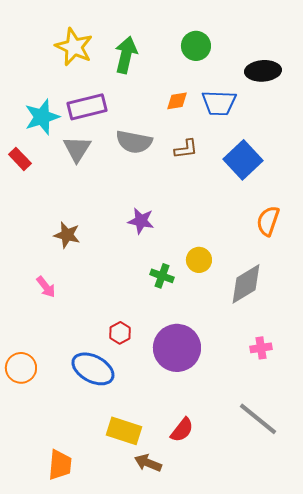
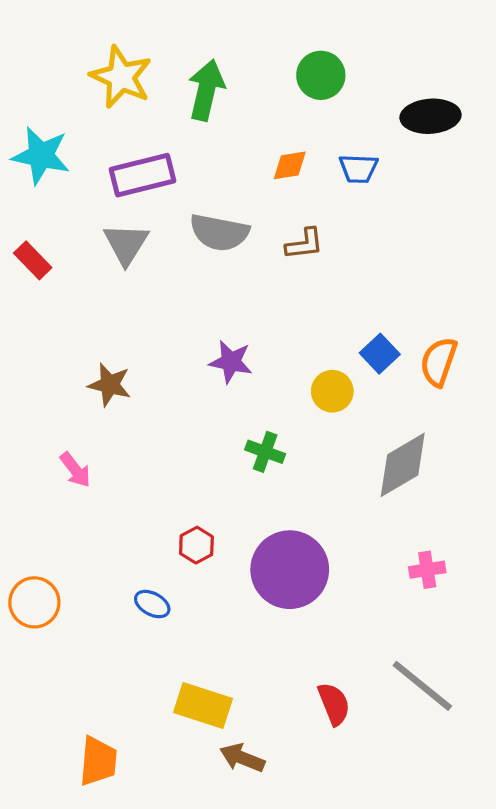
blue trapezoid: (219, 103) -> (358, 169), size x0.7
cyan star: (42, 117) -> (41, 156), moved, turned 30
blue square: (243, 160) -> (380, 354), moved, size x0.6
yellow circle: (199, 260) -> (332, 391), moved
blue ellipse: (93, 369) -> (152, 604), size x0.5
red semicircle: (182, 430) -> (334, 704), moved, turned -60

